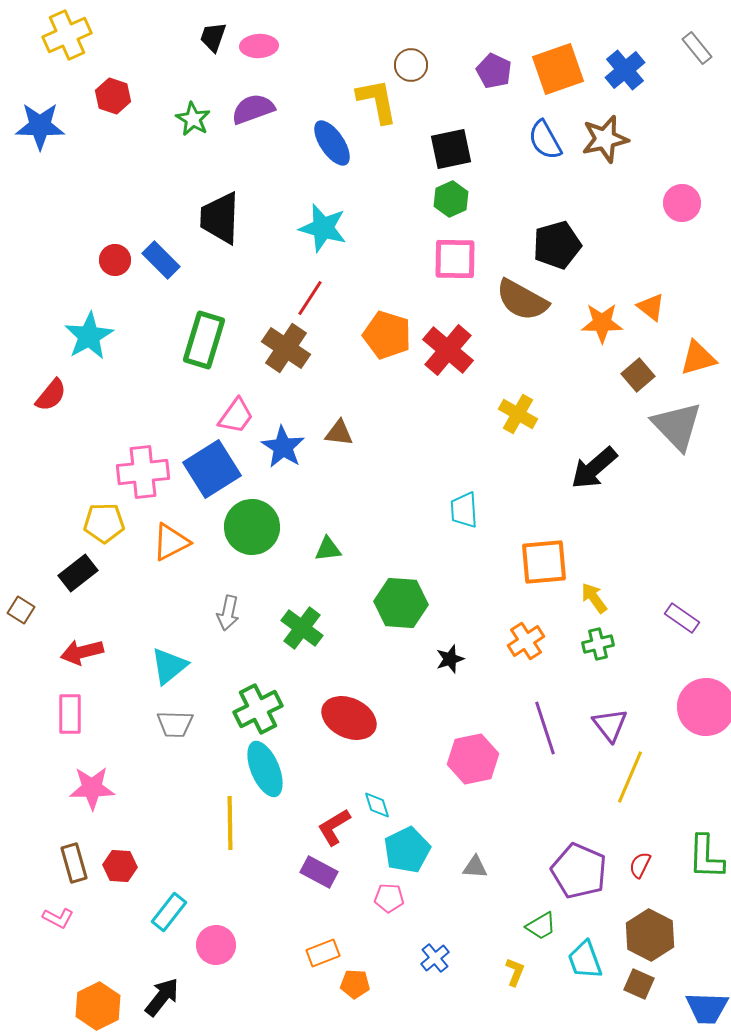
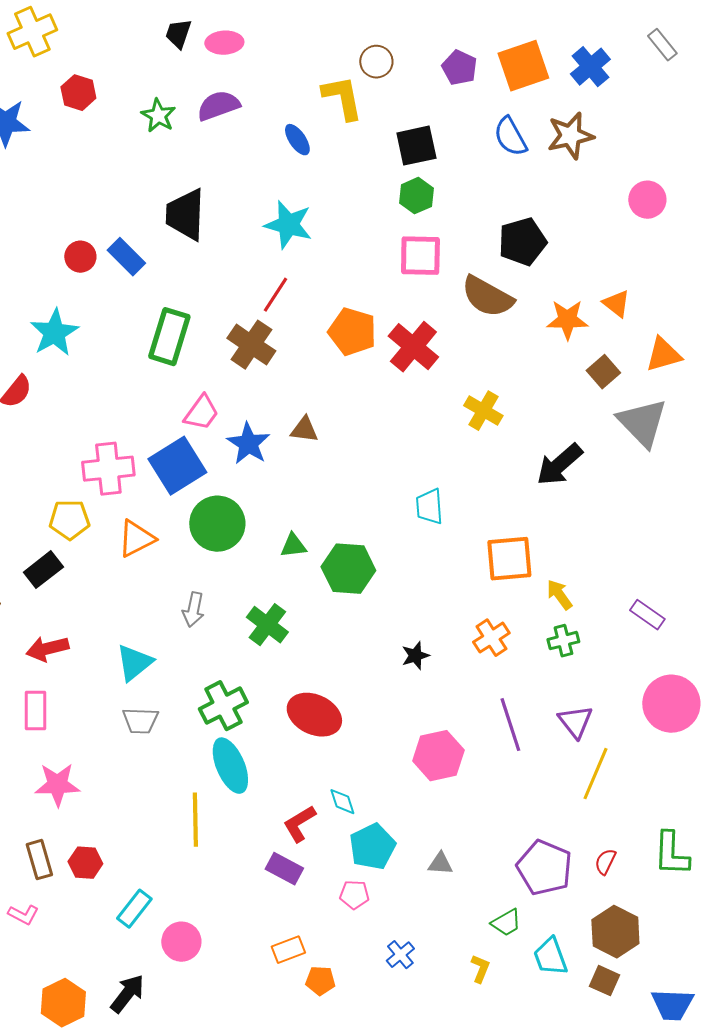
blue ellipse: (332, 143) -> (297, 140), size x0.7
green hexagon: (401, 603) -> (348, 569), moved

